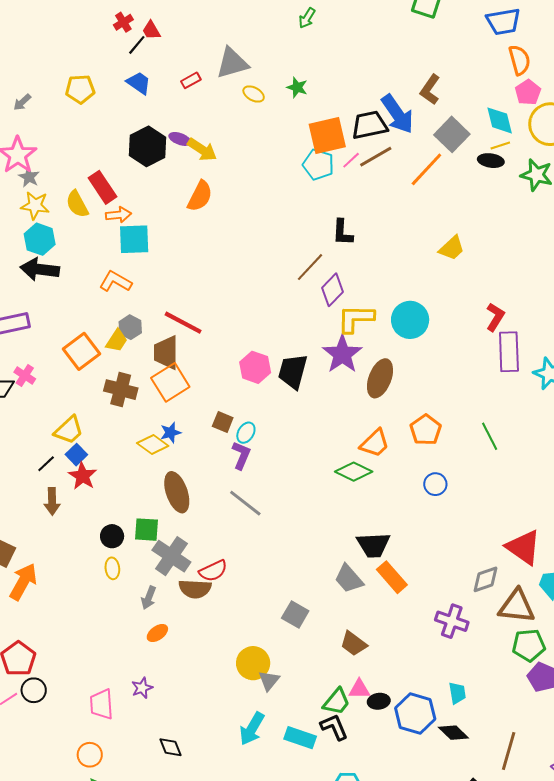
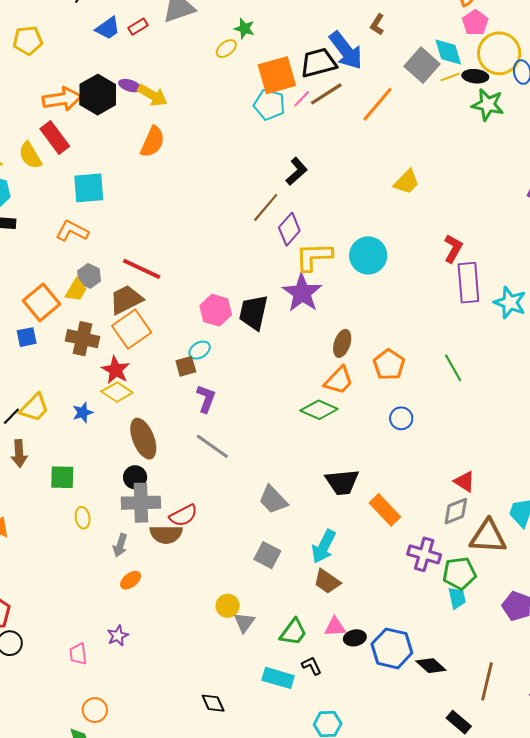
blue trapezoid: (139, 83) -> (108, 28), moved, turned 112
brown L-shape: (430, 90) -> (377, 24), size x0.7
yellow ellipse: (254, 94) -> (226, 49), moved, turned -65
gray square: (452, 134) -> (422, 65), moved
black ellipse: (491, 161) -> (475, 76), moved
orange arrow: (118, 215) -> (62, 99), moved, size x1.5
black L-shape: (343, 232) -> (297, 171), turned -132
brown trapezoid: (166, 353) -> (126, 300), turned 66
brown ellipse: (380, 378) -> (342, 343), moved, size x0.7
brown square: (223, 422) -> (186, 366), turned -35
yellow trapezoid: (69, 430) -> (34, 408), moved
blue star: (171, 433) -> (83, 412), moved
cyan ellipse: (246, 433) -> (200, 350), moved, turned 30
blue square: (76, 455) -> (27, 337), moved, turned 35
red star: (83, 476) -> (116, 370), moved
green square: (147, 530) -> (62, 477), moved
black circle: (112, 536) -> (135, 477), moved
red triangle: (523, 547) -> (464, 482), moved, size x0.6
gray cross: (171, 556) -> (141, 503), turned -33
orange rectangle: (392, 577) -> (385, 510), moved
gray trapezoid: (349, 579) -> (273, 500), moved
green pentagon: (529, 645) -> (459, 573), moved
yellow circle: (253, 663) -> (228, 606), size x0.7
cyan trapezoid: (457, 693) -> (457, 598), moved
green trapezoid: (337, 702) -> (293, 632), moved
pink trapezoid: (102, 704) -> (78, 654), size x0.7
black L-shape: (334, 727) -> (312, 666), size x0.7
cyan arrow: (252, 729) -> (324, 547), moved
black diamond: (170, 747) -> (213, 703), moved
orange circle: (90, 755) -> (95, 710), moved

